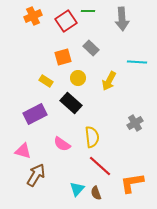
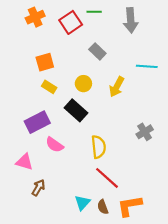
orange square: (63, 57) -> (45, 62), moved
pink semicircle: (62, 144) -> (55, 145), moved
brown arrow: (36, 175) -> (38, 188), size x0.7
orange L-shape: (132, 183) -> (130, 206), moved

